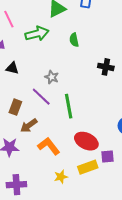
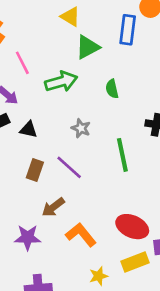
gray star: (52, 77) -> (81, 128), moved
green line: (69, 106) -> (122, 155), moved
brown rectangle: (15, 107) -> (35, 170), moved

